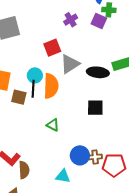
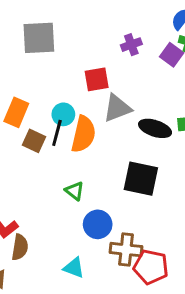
black square: (95, 108) -> (141, 179), size x1.4
blue circle: (80, 155) -> (98, 224), moved
brown cross: (95, 157) -> (126, 250), size x1.5

